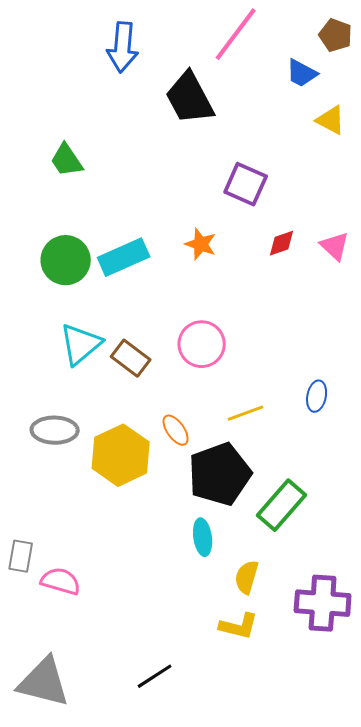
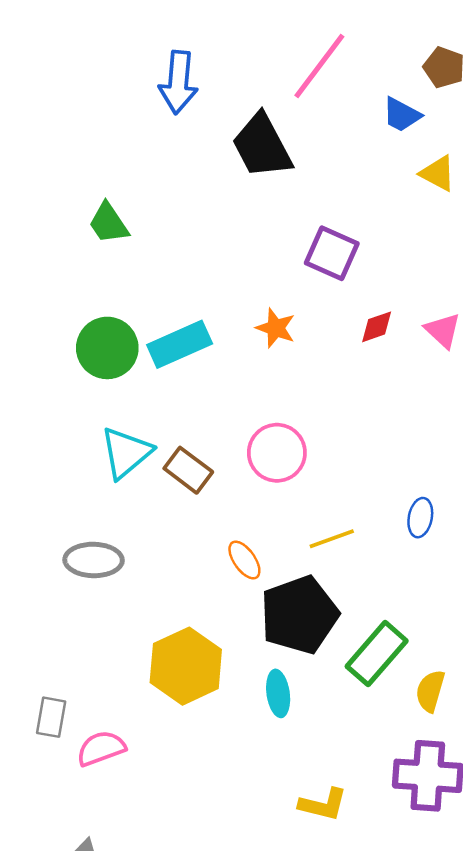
yellow hexagon: (121, 455) -> (186, 666), moved
yellow semicircle: (247, 577) -> (430, 691), moved
pink semicircle: (61, 581) -> (101, 748), turned -36

